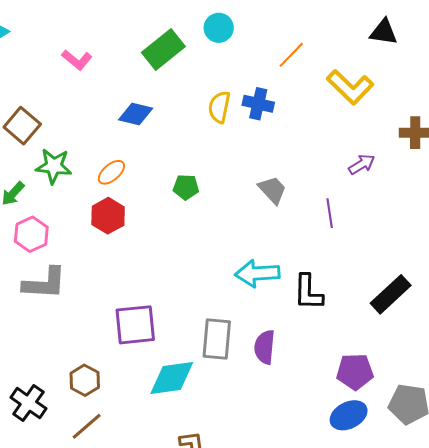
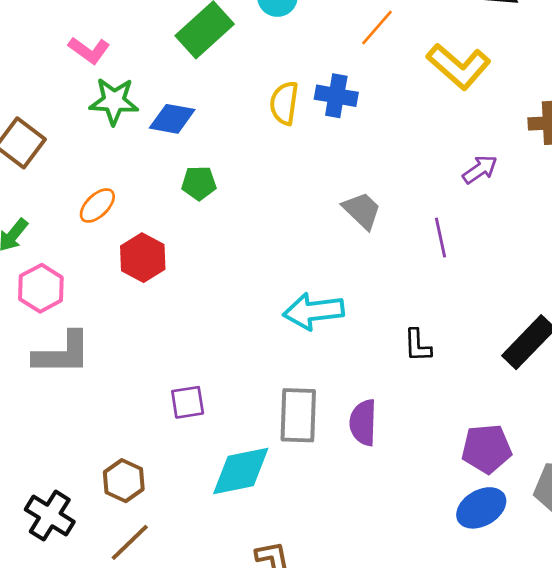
green star: (54, 166) -> (114, 101), moved
orange ellipse: (111, 172) -> (97, 206), moved
green pentagon: (186, 187) -> (199, 183), moved
cyan arrow: (257, 273) -> (313, 311), moved
black L-shape: (308, 292) -> (418, 345), size x0.7
purple square: (135, 325) -> (188, 402), size x0.6

